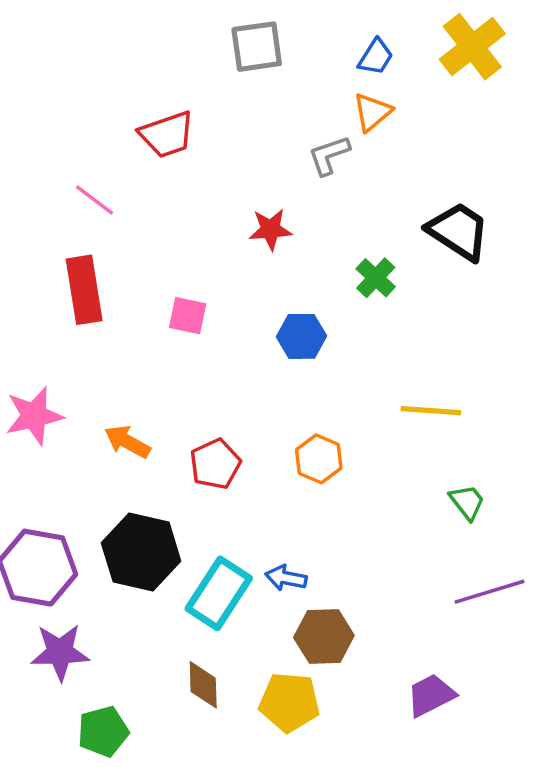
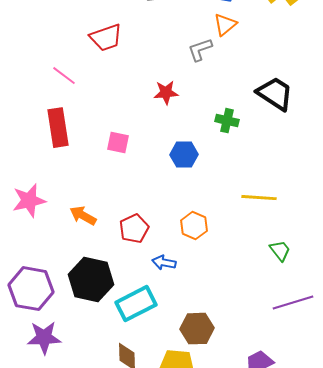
green cross: (376, 278) -> (227, 121), turned -30
blue arrow: (286, 578) -> (164, 263), moved
cyan rectangle: (219, 593) -> (136, 304), turned 30

